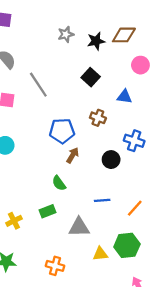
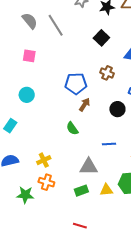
gray line: (38, 85) -> (56, 25), moved
green rectangle: (48, 211) -> (81, 191), moved
yellow cross: (14, 221) -> (44, 160), moved
orange cross: (55, 266) -> (46, 182), moved

